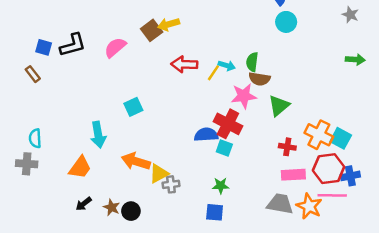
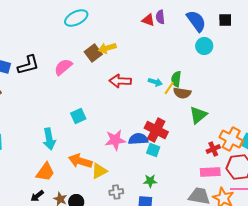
yellow line: (213, 73) -> (169, 88), moved
pink star: (244, 96) -> (115, 140), moved
red cross: (287, 147) -> (213, 149), moved, turned -32
orange trapezoid: (80, 167) -> (45, 172), moved
gray cross: (171, 184) -> (116, 192), moved

